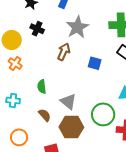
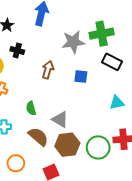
gray star: (77, 27) -> (73, 42), moved, turned 30
green circle: (103, 114) -> (98, 147), moved
brown semicircle: (45, 115) -> (38, 137), size x1.5

